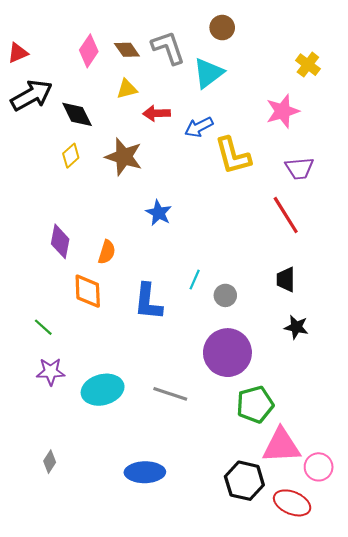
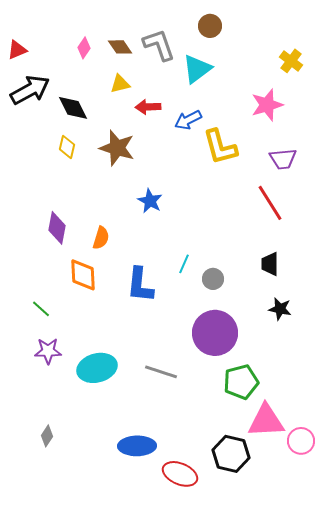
pink diamond: (89, 51) -> (84, 48), size x0.7
yellow diamond: (71, 156) -> (67, 147), turned -35
red ellipse: (292, 503) -> (180, 474), moved

